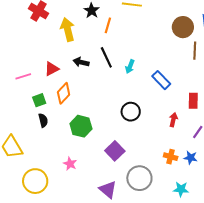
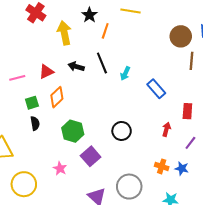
black circle: (131, 112) -> (122, 131), moved
purple square: (115, 151) -> (91, 156), moved

